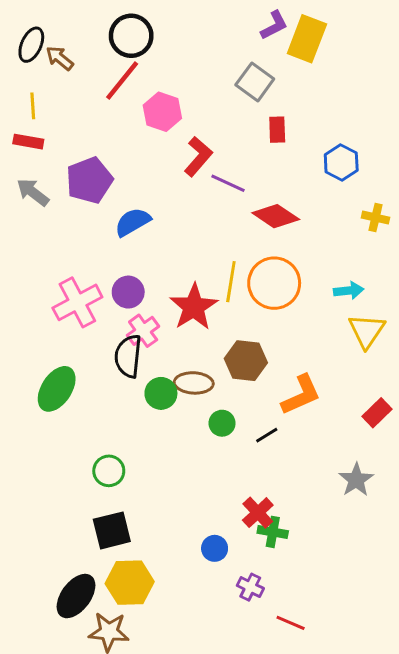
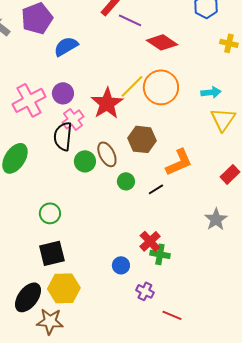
yellow line: (231, 282) -> (132, 86), turned 36
brown ellipse: (194, 383) -> (107, 154), turned 60

